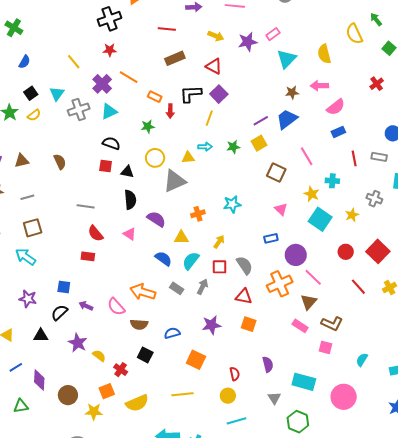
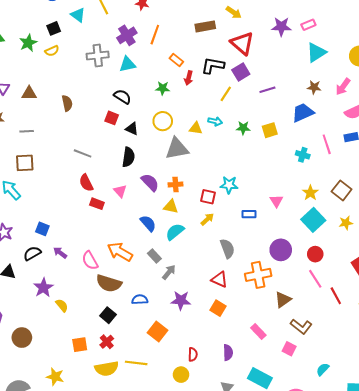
yellow arrow: (216, 36) -> (234, 12), moved
red triangle: (214, 66) -> (242, 43), size x1.4
orange line: (129, 77) -> (155, 35), turned 66
pink arrow: (319, 86) -> (343, 87), turned -66
cyan triangle: (57, 94) -> (78, 15), moved, turned -42
purple line: (261, 121) -> (267, 90), moved
pink line: (307, 156) -> (327, 144), moved
brown square: (276, 173) -> (342, 190), moved
cyan cross: (332, 181) -> (303, 155), moved
orange cross: (198, 214) -> (176, 184), moved
blue rectangle: (271, 238) -> (249, 214), moved
red circle: (346, 252) -> (315, 254), moved
red rectangle: (88, 256) -> (97, 204), moved
red square: (220, 267) -> (208, 197), moved
pink line: (313, 277) -> (315, 279), moved
gray arrow: (203, 287) -> (169, 272), moved
brown semicircle: (139, 324) -> (109, 283), size x1.4
pink rectangle: (300, 326) -> (258, 332), moved
red cross: (121, 370) -> (107, 342), moved
orange square: (107, 391) -> (80, 345), moved
yellow semicircle: (137, 403) -> (107, 369), moved
yellow star: (94, 412) -> (55, 377), moved

